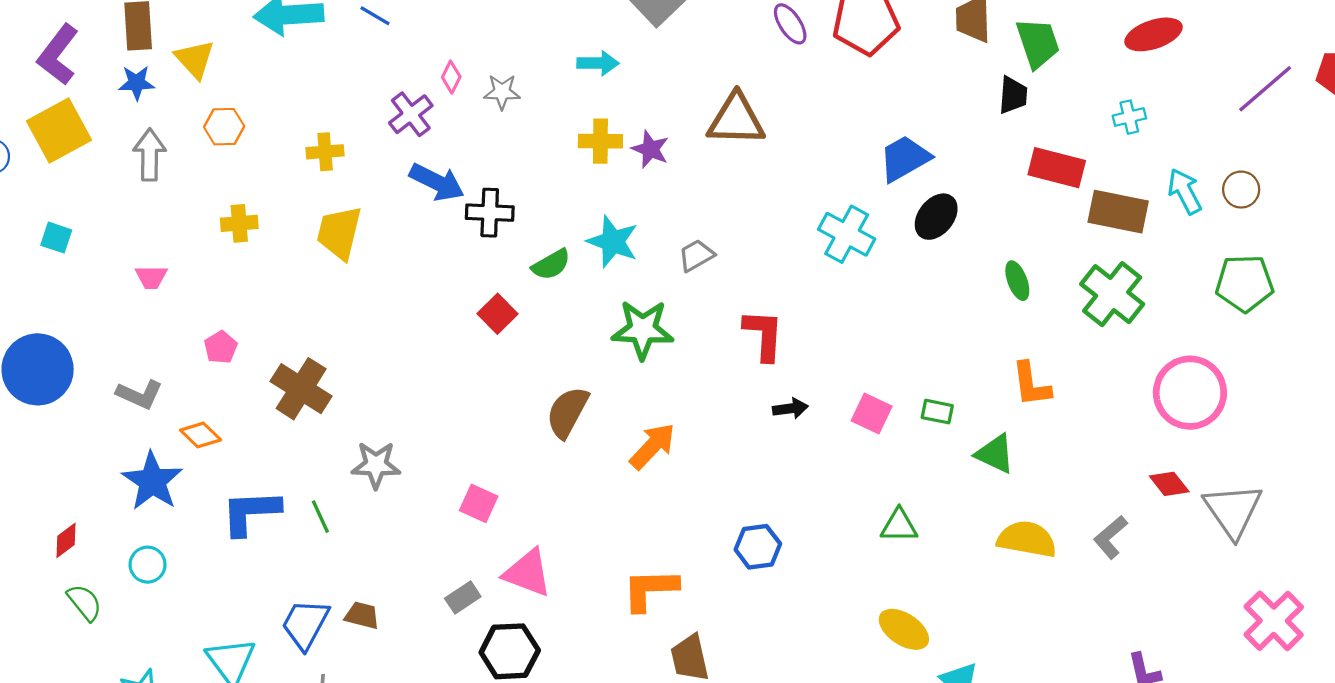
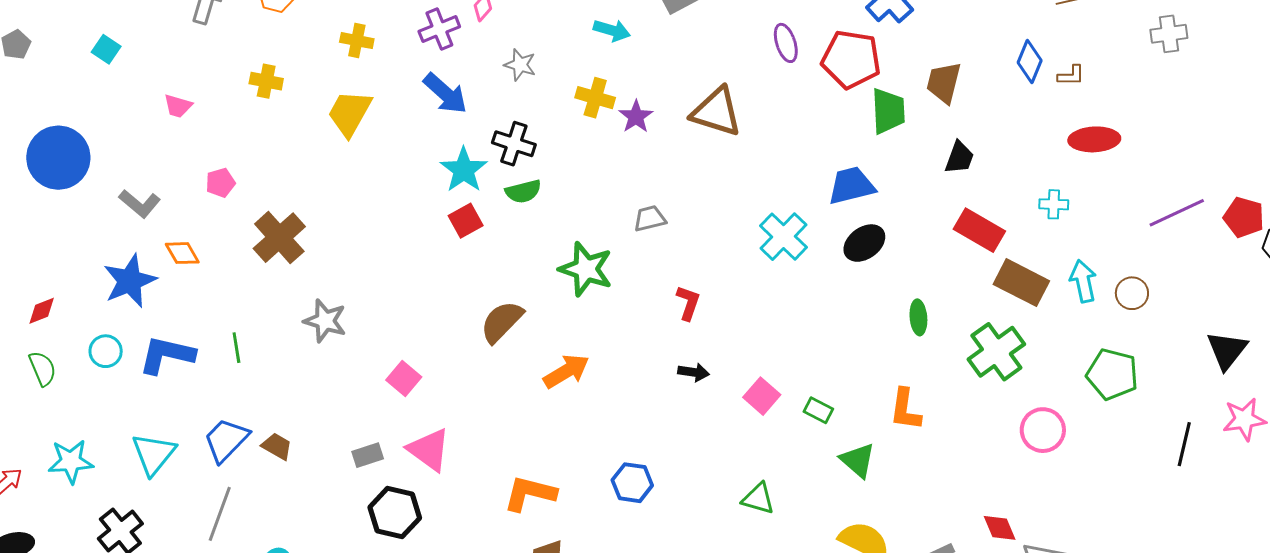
green trapezoid: (1038, 43) -> (888, 111), moved
gray star: (502, 92) -> (520, 65), moved
black cross: (490, 213) -> (514, 144), moved
cyan star: (613, 242) -> (464, 170), moved
red L-shape: (764, 335) -> (688, 303), size x0.7
pink circle: (1190, 393) -> (1043, 430), moved, size x0.7
blue L-shape: (251, 512) -> (167, 355), moved
green line: (320, 517) -> (236, 348), moved

